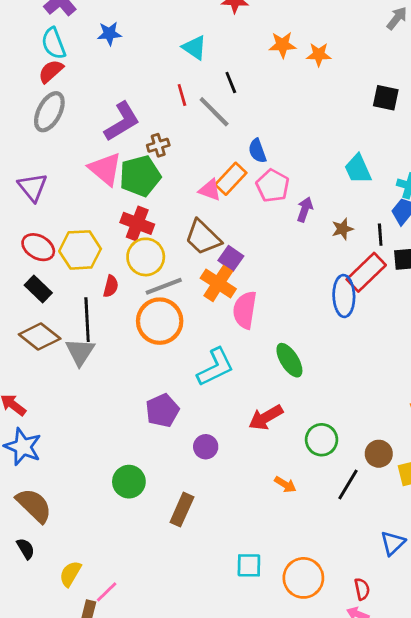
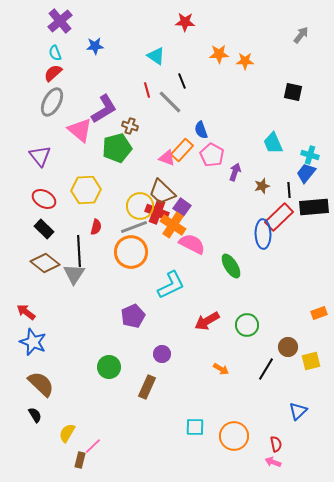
cyan semicircle: (54, 43) -> (55, 53), size x0.7
brown cross: (158, 145) -> (130, 126), turned 35
pink triangle: (105, 169) -> (80, 130), moved
red cross: (137, 223) -> (157, 212), moved
yellow hexagon: (80, 250) -> (86, 190), moved
yellow circle: (146, 257) -> (140, 206), moved
pink semicircle: (245, 310) -> (192, 244), turned 108
green ellipse: (289, 360) -> (231, 266), moved
green circle: (322, 440) -> (247, 325), moved
purple circle: (206, 447) -> (162, 354), moved

